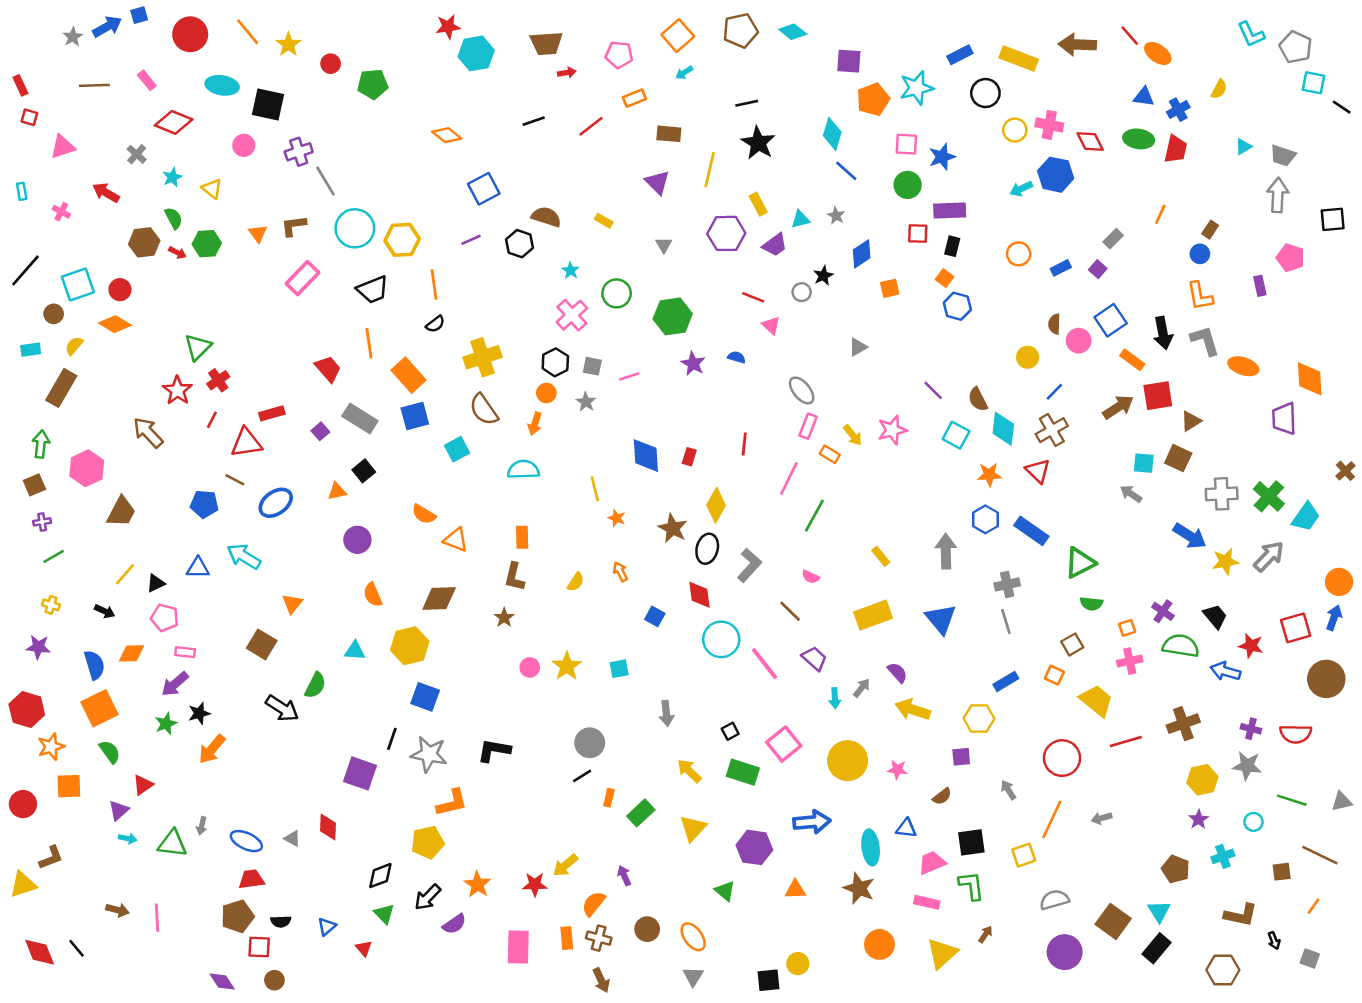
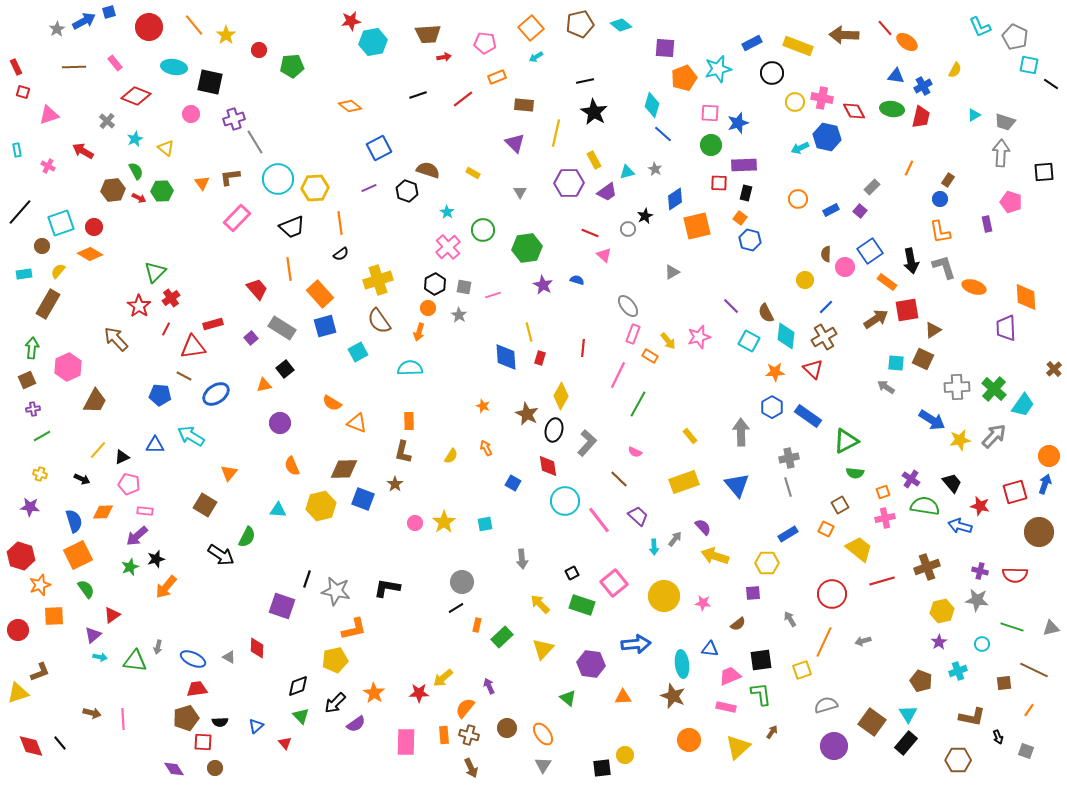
orange square: (890, 288) -> (697, 226), size x1.8
yellow line: (595, 489) -> (529, 332), moved
blue square: (425, 697) -> (363, 499), moved

